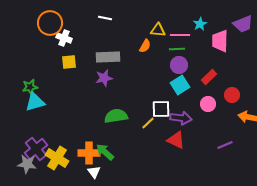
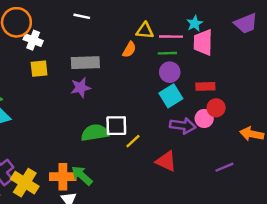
pink trapezoid: (220, 41) -> (203, 42), moved
red rectangle: (209, 77) -> (205, 86), turned 42
red circle: (232, 95) -> (216, 108), moved
white square: (161, 109) -> (116, 126), moved
purple arrow: (181, 118) -> (183, 126), moved

